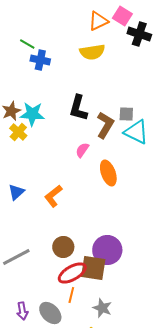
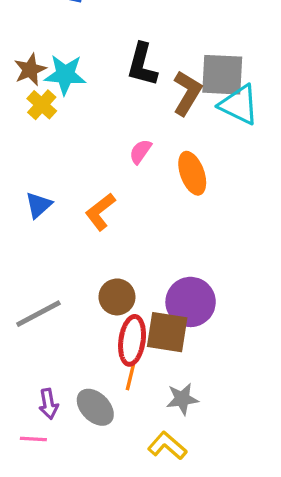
gray square: (126, 114) -> (222, 75), size x1.8
pink semicircle: (82, 150) -> (140, 152), moved
red ellipse: (72, 273) -> (132, 340), turned -52
gray star: (102, 308) -> (182, 399), turned -30

